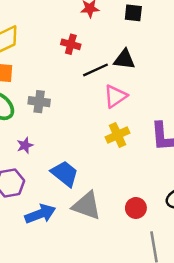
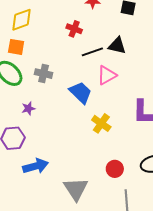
yellow cross: (118, 135) -> (101, 123), moved, turned -36
blue trapezoid: (65, 174) -> (81, 93), moved
gray triangle: (87, 206) -> (76, 189), moved, turned 32

